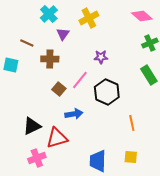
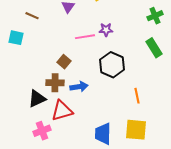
brown cross: (50, 59) -> (55, 83), moved
pink line: (80, 80) -> (85, 37), moved, turned 42
yellow square: (131, 157) -> (136, 130), size x1.6

